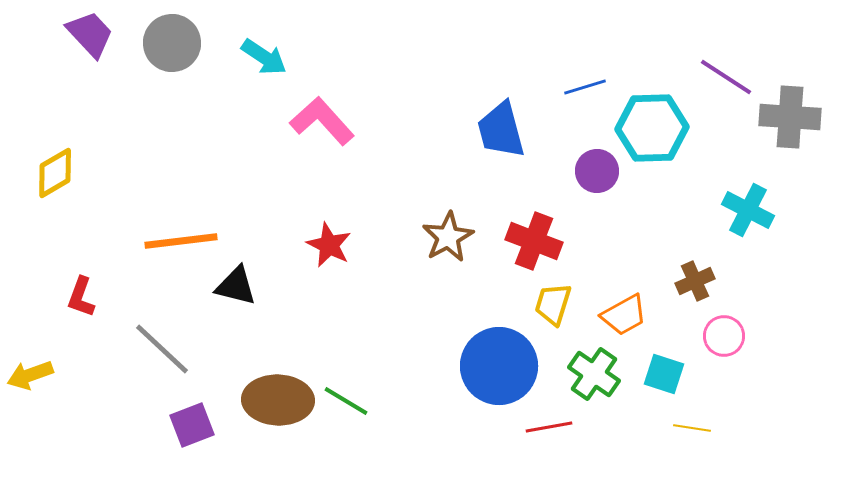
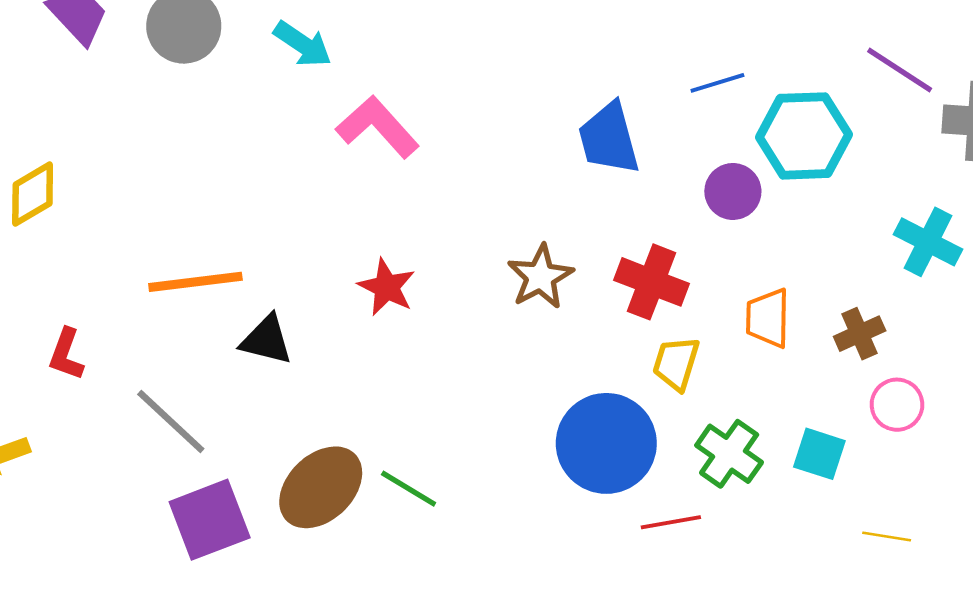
orange trapezoid: (624, 315) -> (768, 318), moved, turned 120
brown ellipse: (278, 400) -> (321, 487), turned -46
purple square: (192, 425) -> (210, 520), size x1.4
yellow line: (692, 428) -> (887, 536), moved

